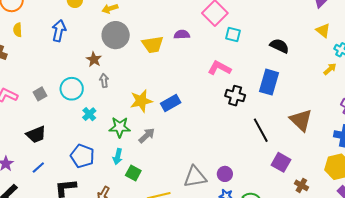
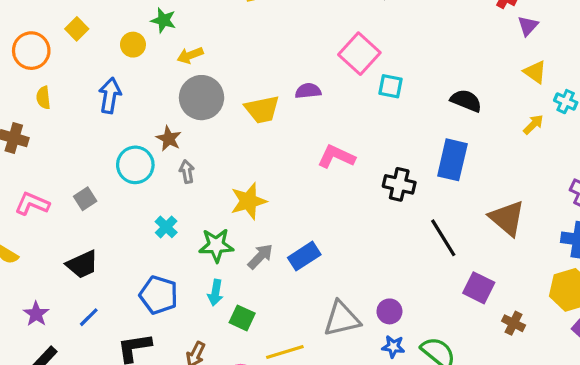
pink L-shape: (219, 68) -> (336, 157), moved
yellow arrow: (330, 69) -> (533, 124), moved
cyan circle: (72, 89) -> (135, 165), moved
blue rectangle: (171, 103) -> (304, 256), moved

